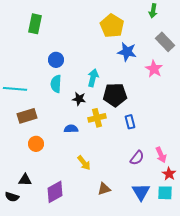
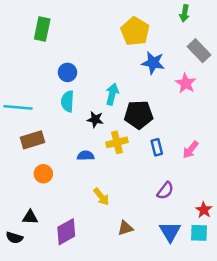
pink arrow: (161, 155) -> (191, 150), moved, turned 63

